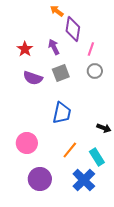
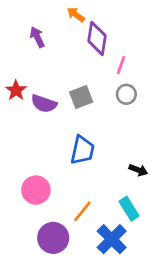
purple arrow: (54, 47) -> (37, 37), moved
red star: (25, 49) -> (16, 90), moved
orange line: (70, 150) -> (82, 211), moved

